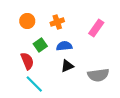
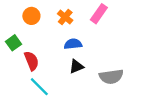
orange cross: (57, 22) -> (65, 17), turned -32
pink rectangle: (96, 28) -> (99, 14), moved
green square: (40, 45) -> (13, 43), moved

